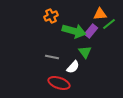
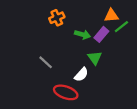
green arrow: (74, 31) -> (82, 34), size x0.6
gray line: (52, 57) -> (46, 62), moved, turned 32

